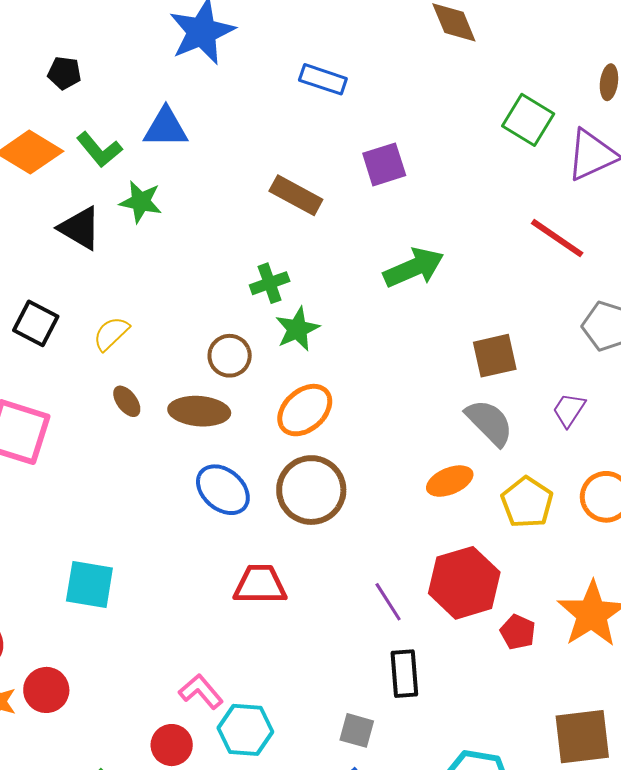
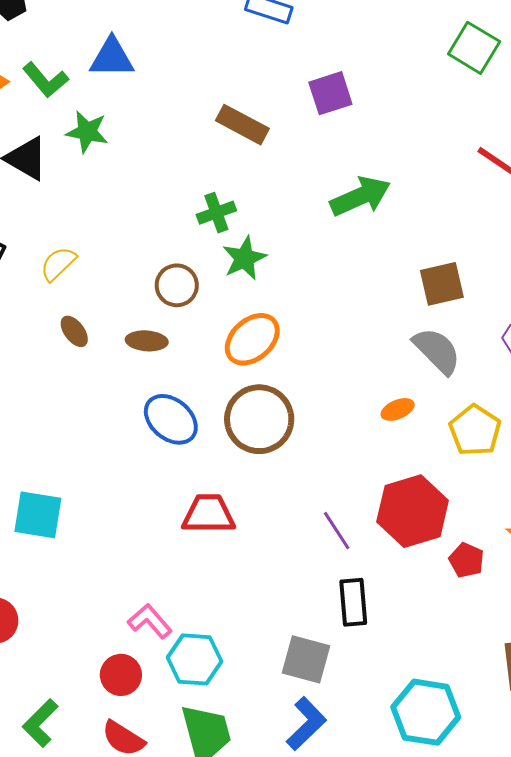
brown ellipse: (199, 411) -> (147, 341), size x0.7
orange ellipse: (450, 481) -> (398, 409), size x0.7
gray square: (357, 730) -> (306, 659), size x1.4

